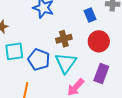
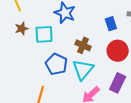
brown cross: (64, 39) -> (83, 45), turned 35
cyan square: (14, 51) -> (44, 34), moved

